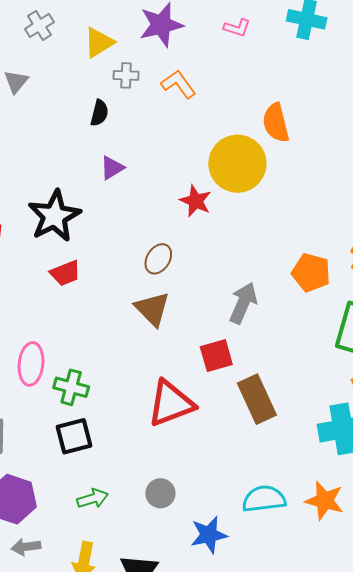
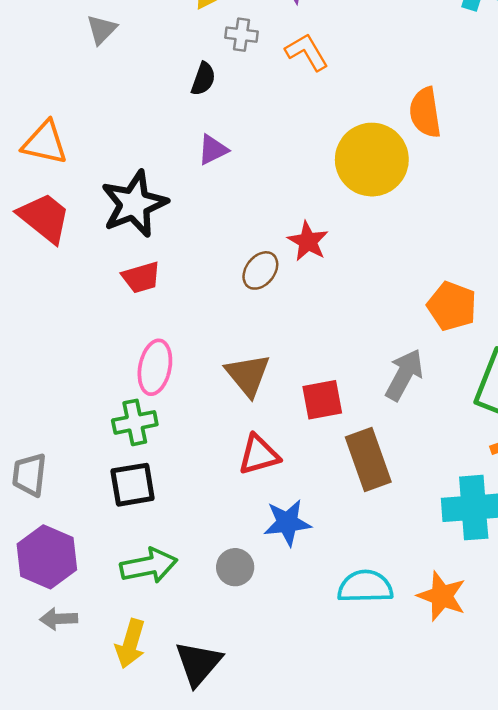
red star: (196, 201) -> (308, 241), moved
gray arrow: (243, 303) -> (404, 375), moved
brown triangle: (152, 309) -> (248, 375), moved
pink ellipse: (31, 364) -> (155, 367), moved
green cross: (71, 387) -> (135, 422), turned -32
red triangle: (171, 403) -> (259, 455), size x0.7
green arrow: (93, 498) -> (149, 566), size x1.4
blue star: (209, 535) -> (287, 523), moved

